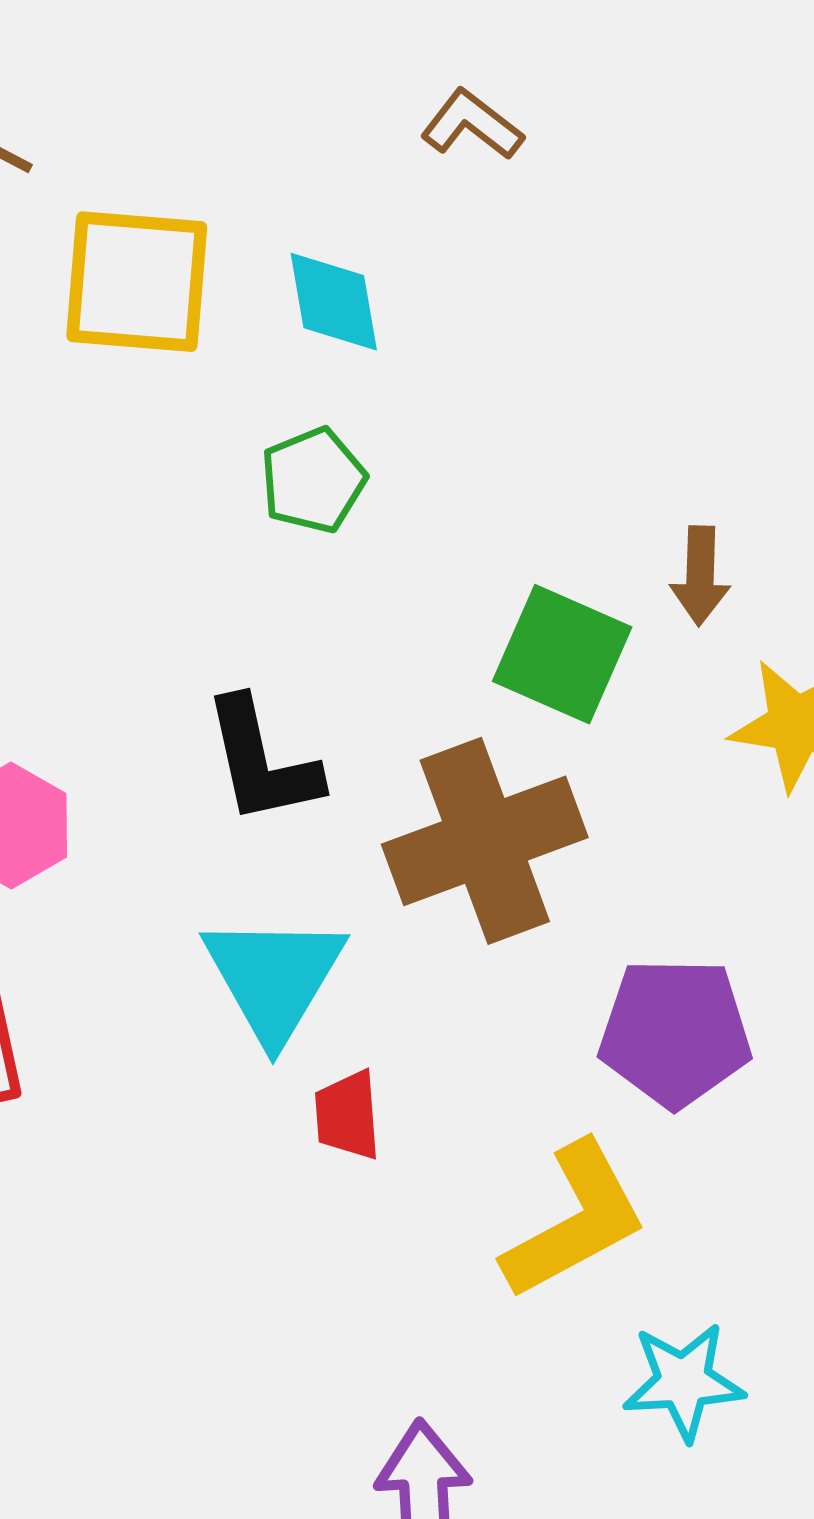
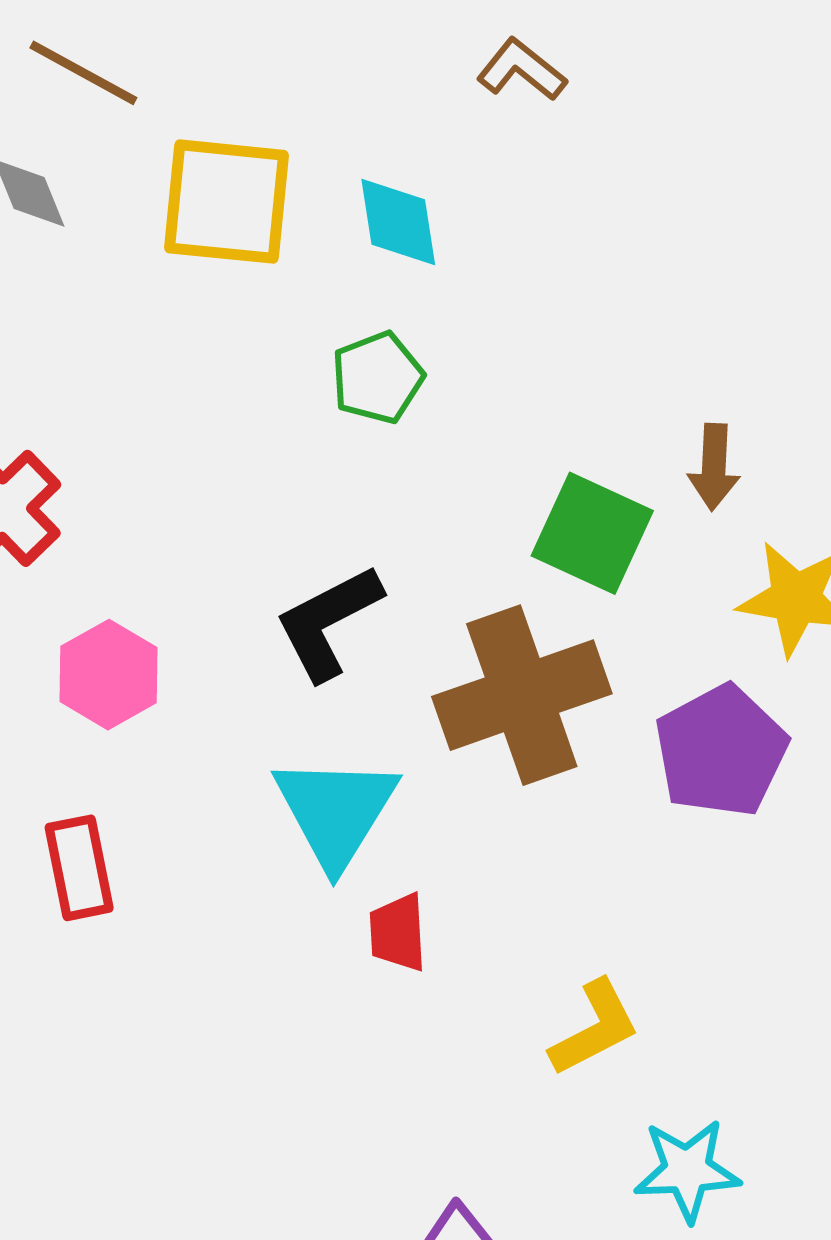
black L-shape: (262, 761) -> (328, 622), turned 74
purple pentagon: (675, 1032) -> (721, 751), moved, turned -30
yellow L-shape: (575, 1221) -> (595, 1028), size x0.7

